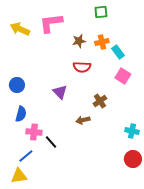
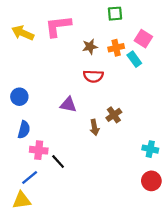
pink square: (123, 76) -> (143, 39), moved
purple triangle: (60, 92) -> (68, 105), turned -35
brown arrow: (83, 120) -> (94, 127), moved, turned -88

